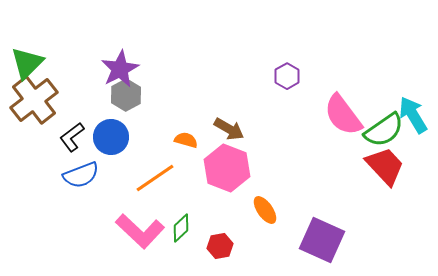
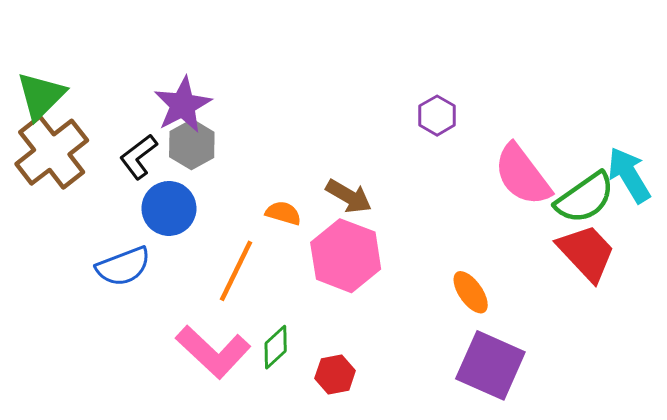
black L-shape: (72, 137) -> (139, 157), moved
orange line: (155, 178) -> (236, 271), turned -30
orange ellipse: (265, 210) -> (471, 292), moved

